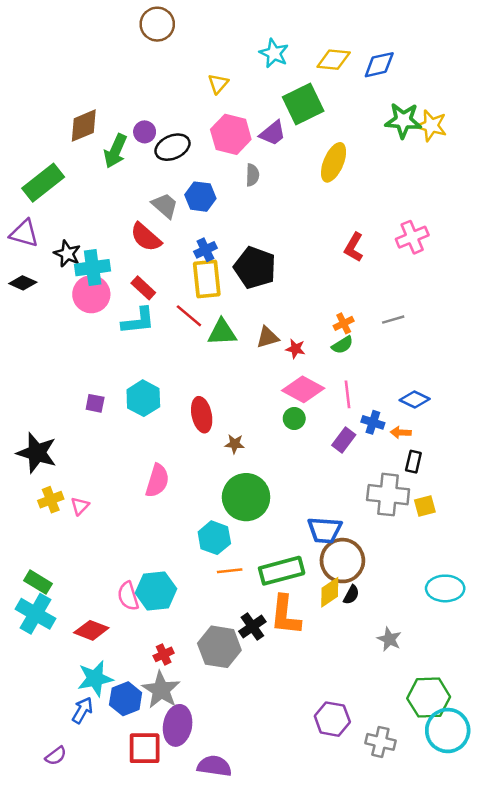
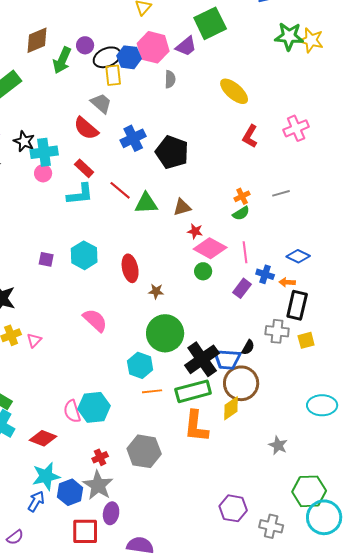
yellow ellipse: (334, 162) -> (234, 91), moved, turned -72
blue hexagon: (200, 197) -> (129, 57), moved
blue cross: (205, 250) -> (133, 138), size x1.4
yellow rectangle: (207, 279) -> (113, 75), moved, size x0.7
pink circle: (91, 294) -> (43, 173), size x0.6
red star: (295, 349) -> (195, 231), moved
black rectangle: (413, 462) -> (297, 305), size x1.6
pink semicircle: (157, 481) -> (95, 320), turned -64
gray cross: (388, 495) -> (277, 331), size x0.7
black semicircle: (351, 595) -> (248, 347), moved
black cross: (252, 626) -> (202, 359), moved, size x1.6
purple ellipse: (178, 725) -> (111, 513), size x0.7

